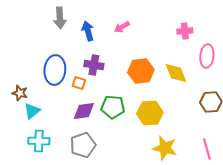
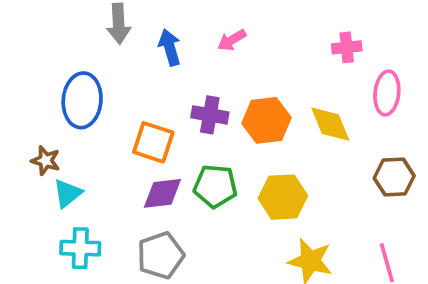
purple cross: (94, 65) -> (210, 115), moved
blue ellipse: (55, 70) -> (82, 100), moved
orange square: (79, 83) -> (153, 142), size x1.6

